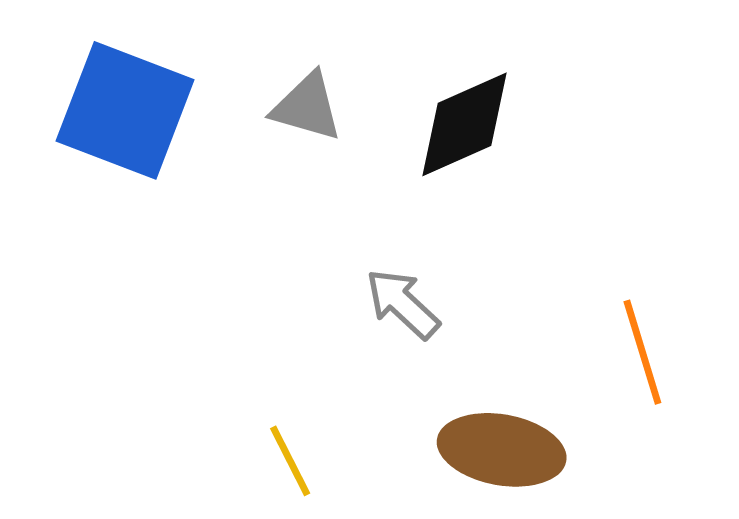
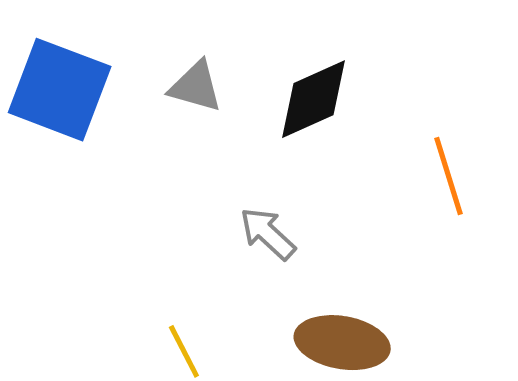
orange line: (642, 352) -> (448, 176), moved

